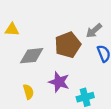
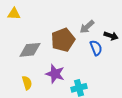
yellow triangle: (12, 29) -> (14, 14), moved

